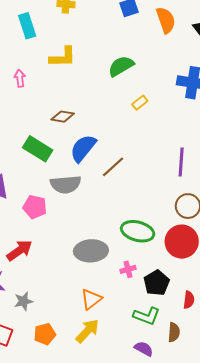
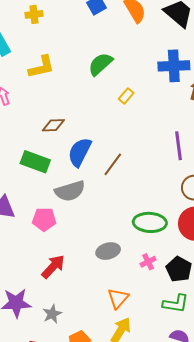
red arrow: (19, 250) -> (53, 267), moved
gray ellipse: (91, 251) -> (108, 251), size x0.7

